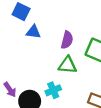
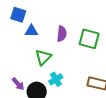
green triangle: (68, 65) -> (43, 57), moved, turned -42

